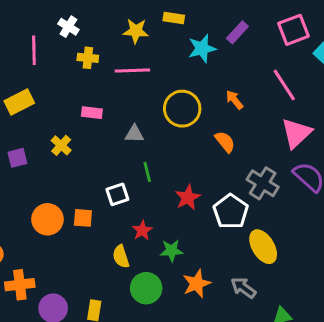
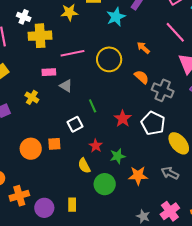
yellow cross: (88, 58) -> (40, 36), size x1.6
pink line: (132, 70) -> (73, 53), moved
gray triangle: (134, 134) -> (66, 86), moved, turned 40
gray cross: (263, 183) -> (163, 90), moved
orange star: (197, 284) -> (138, 176), turned 30

